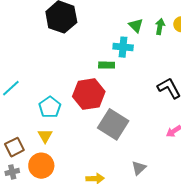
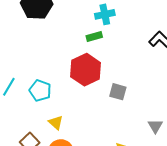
cyan pentagon: (50, 107) -> (40, 91), moved
gray square: (113, 124) -> (118, 92), size x0.6

